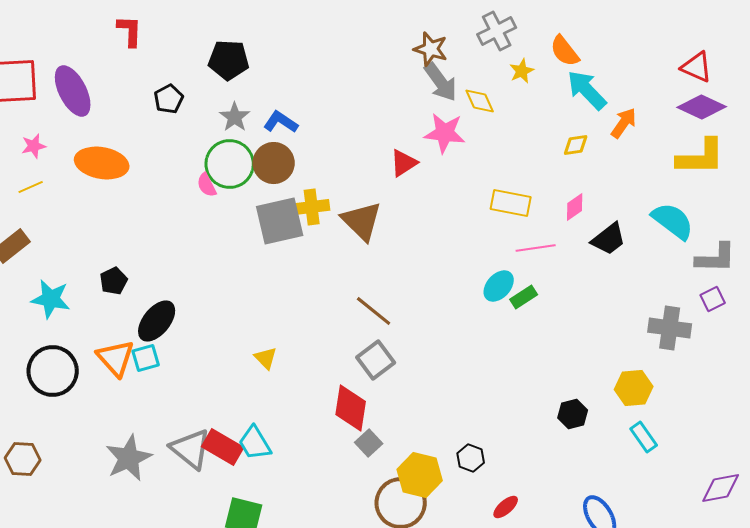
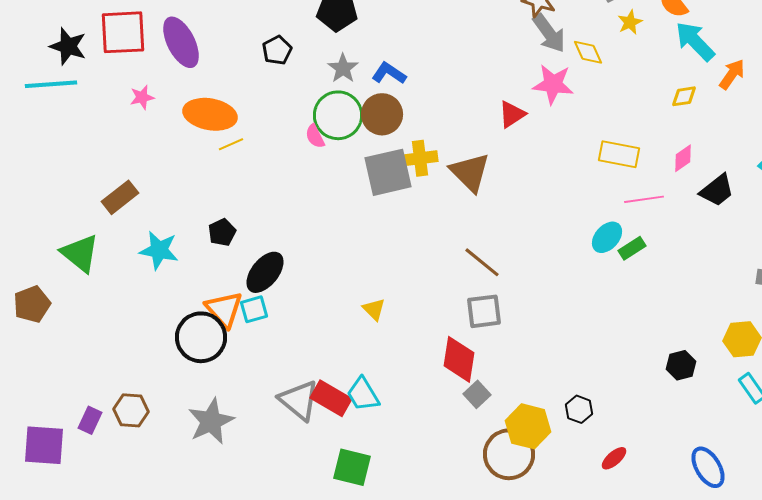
yellow line: (31, 187) -> (231, 144), moved
gray square: (376, 360) -> (484, 311), turned 30
black circle: (53, 371) -> (201, 337), moved
gray star: (129, 458) -> (211, 421), moved

